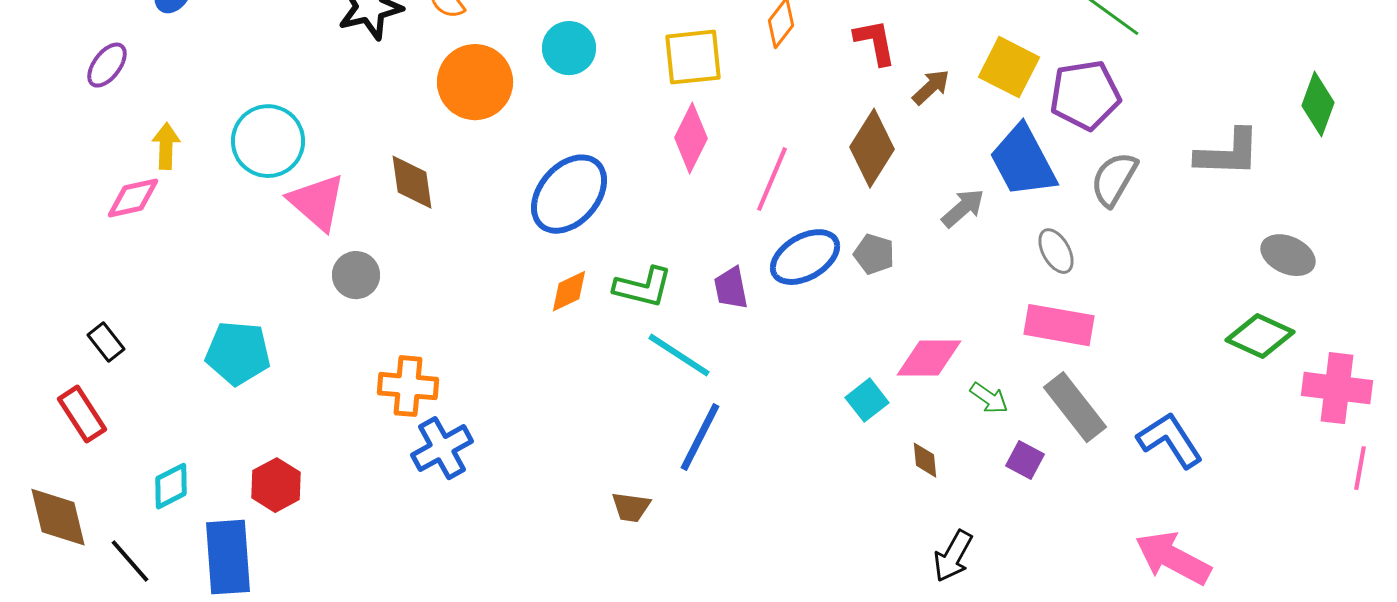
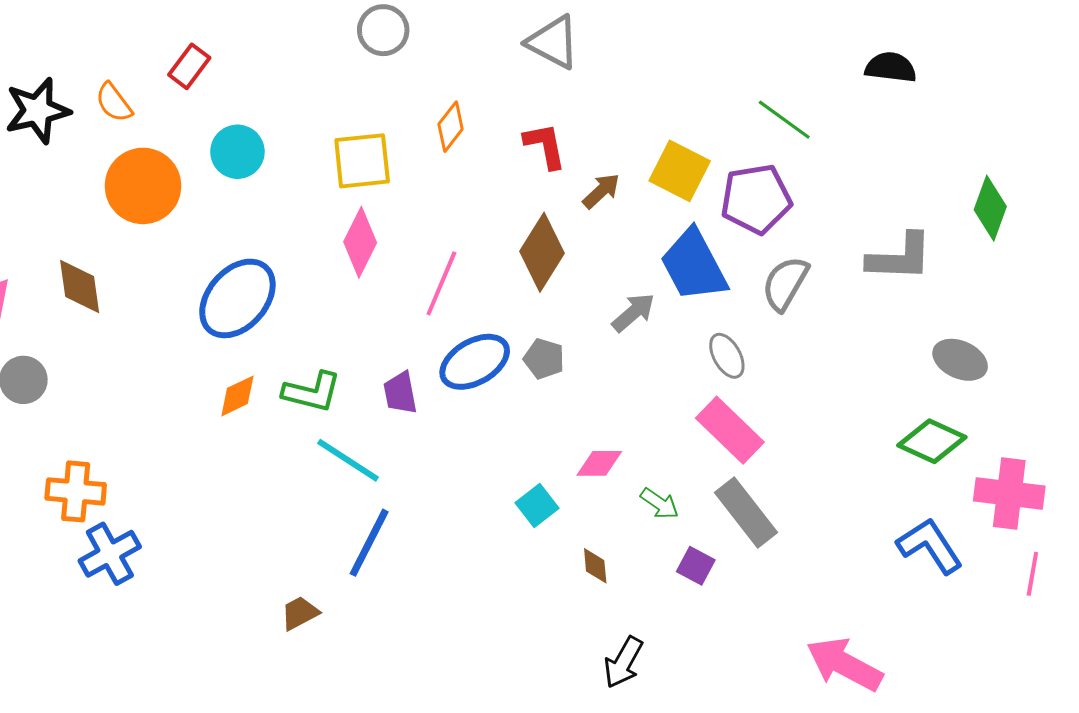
pink rectangle: (1059, 325) -> (730, 430), turned 34
pink diamond: (929, 358) -> (599, 463), size x0.7
blue L-shape: (1170, 440) -> (930, 546), moved
brown trapezoid: (631, 507) -> (300, 613), turned 144

